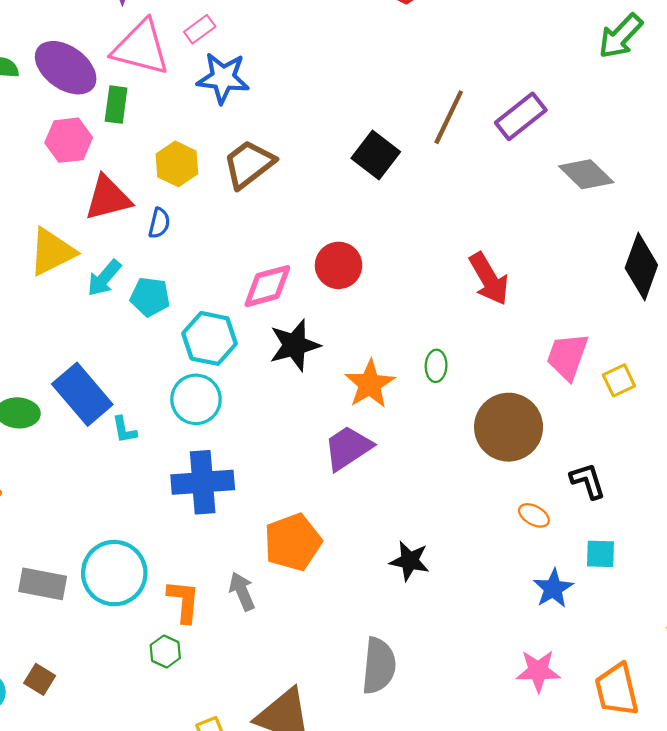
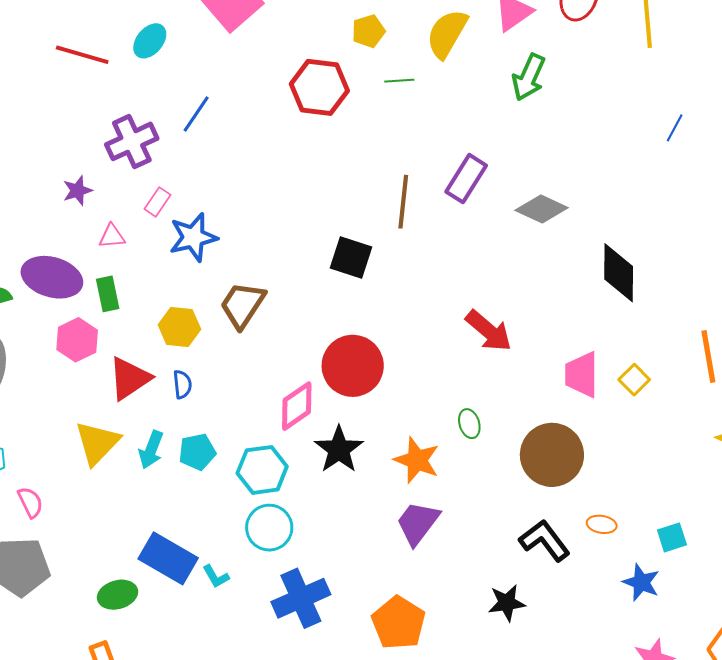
pink triangle: (141, 48) -> (112, 236), size x0.5
red circle: (339, 265) -> (353, 366), size x1.4
black L-shape: (588, 481) -> (545, 540), moved, size x1.4

